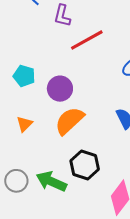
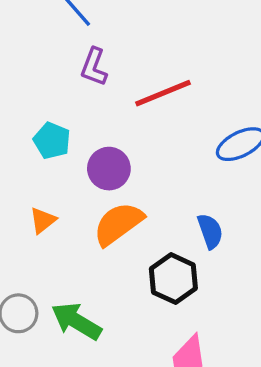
purple L-shape: (62, 16) -> (94, 67), moved
black hexagon: (85, 165) -> (173, 279), moved

